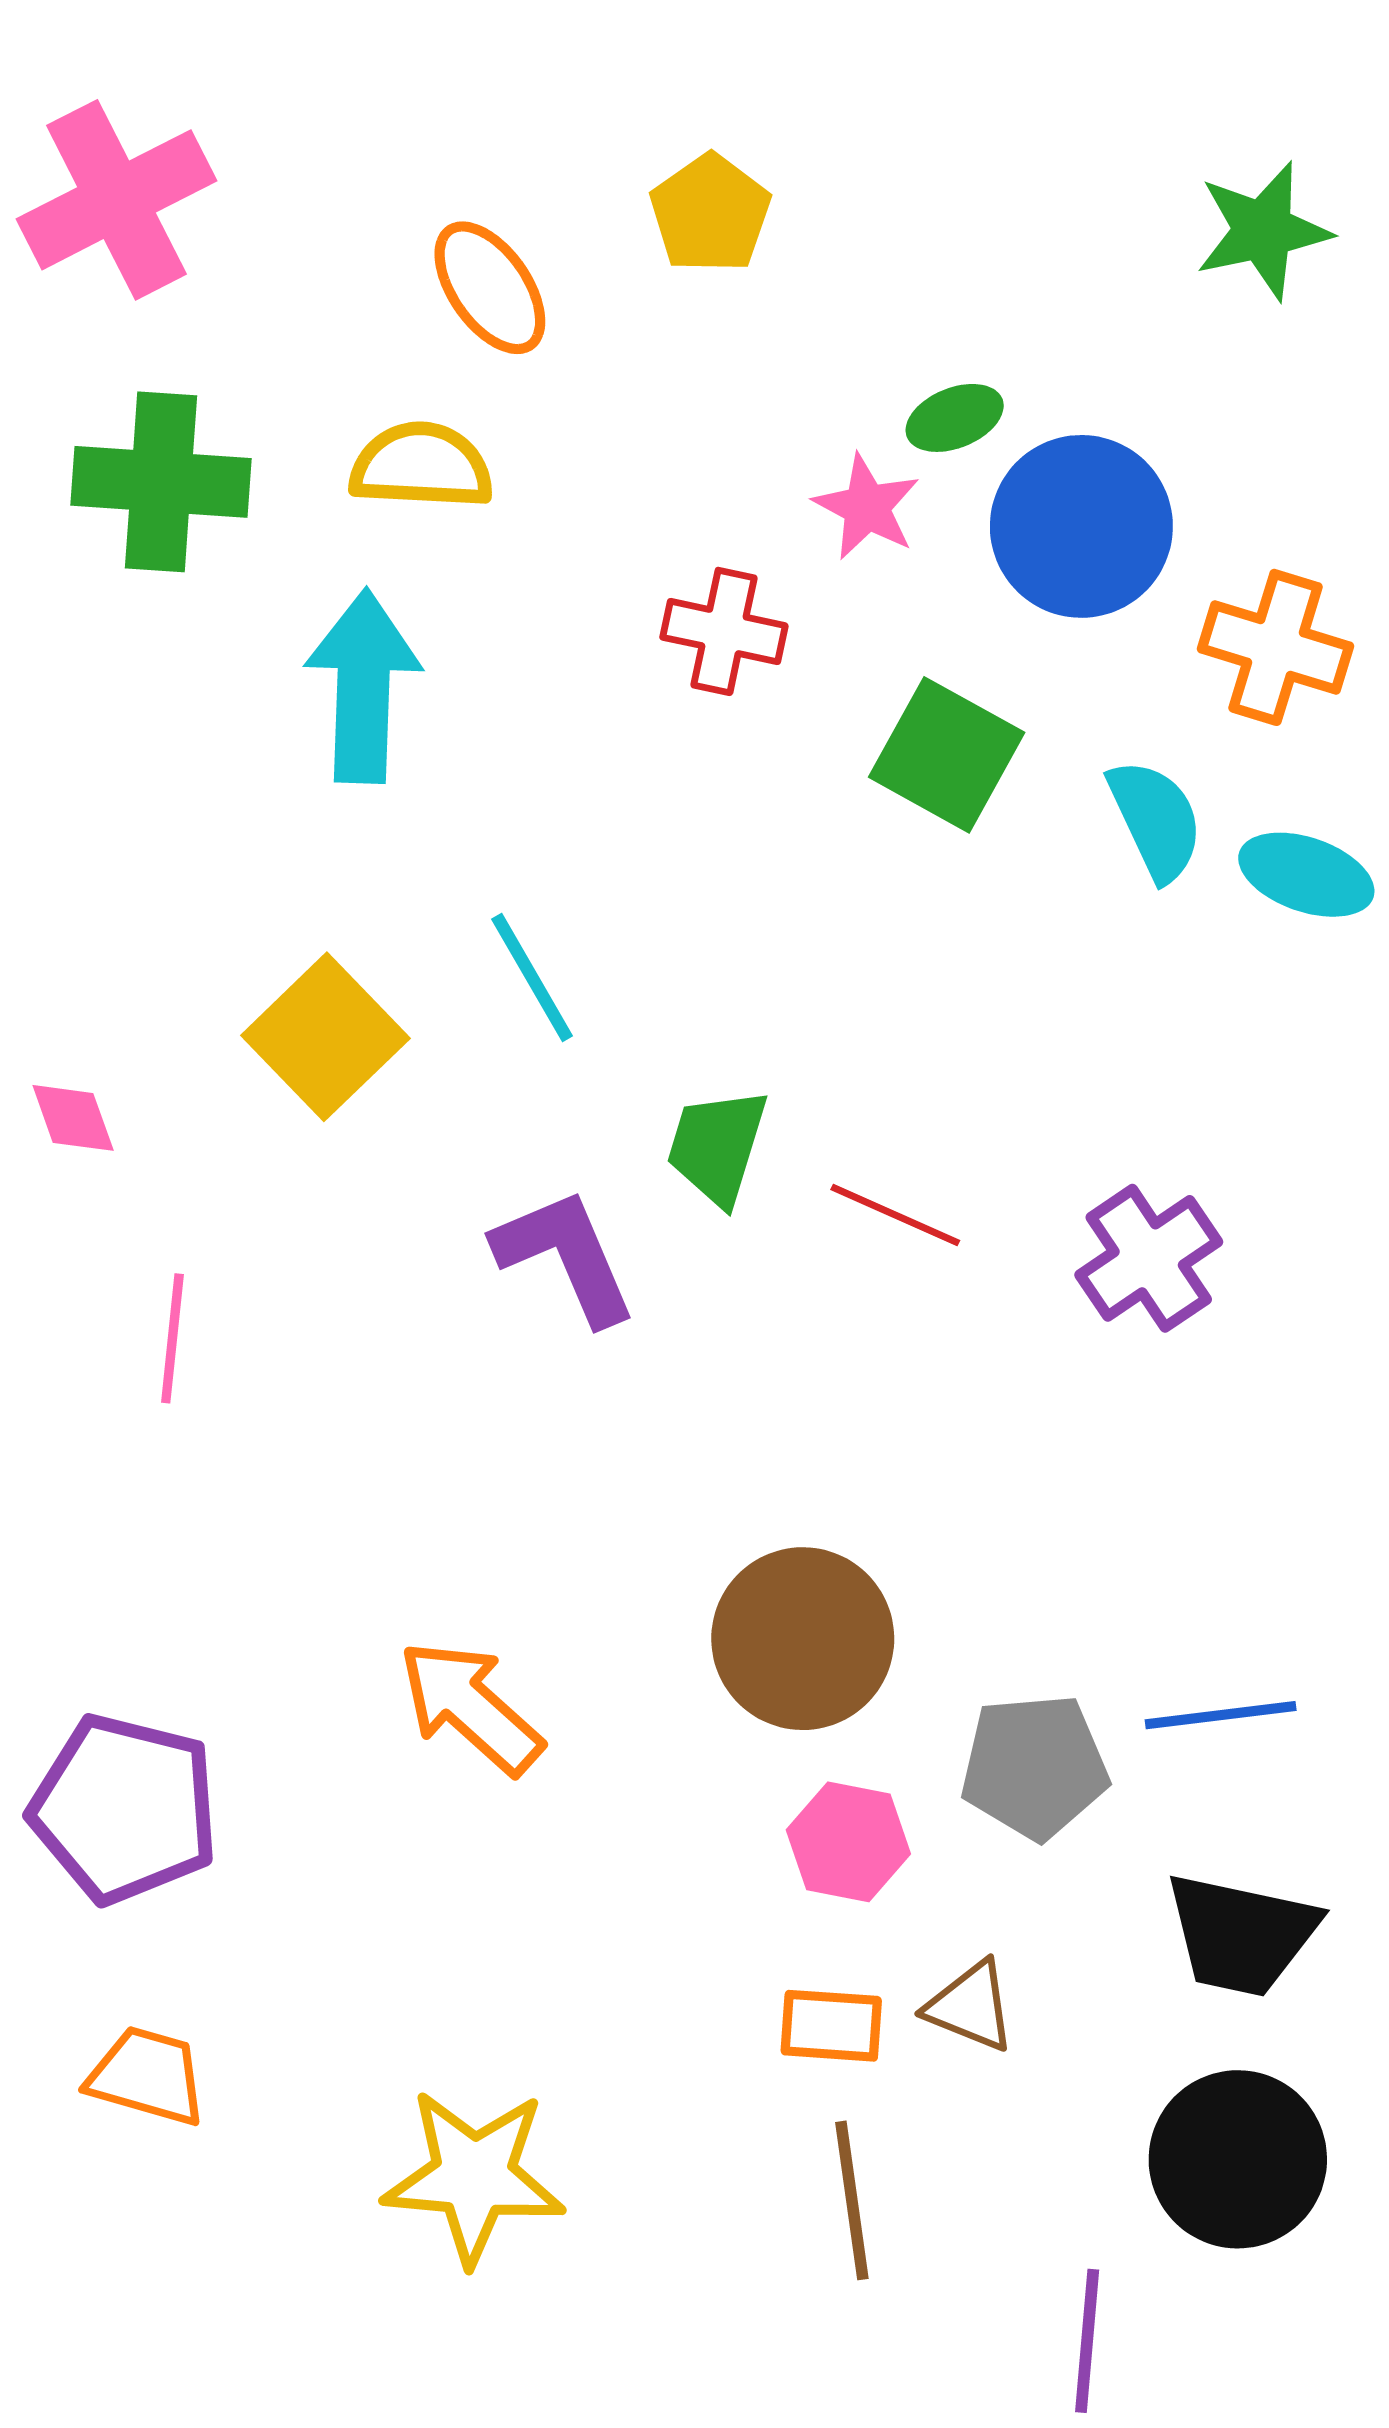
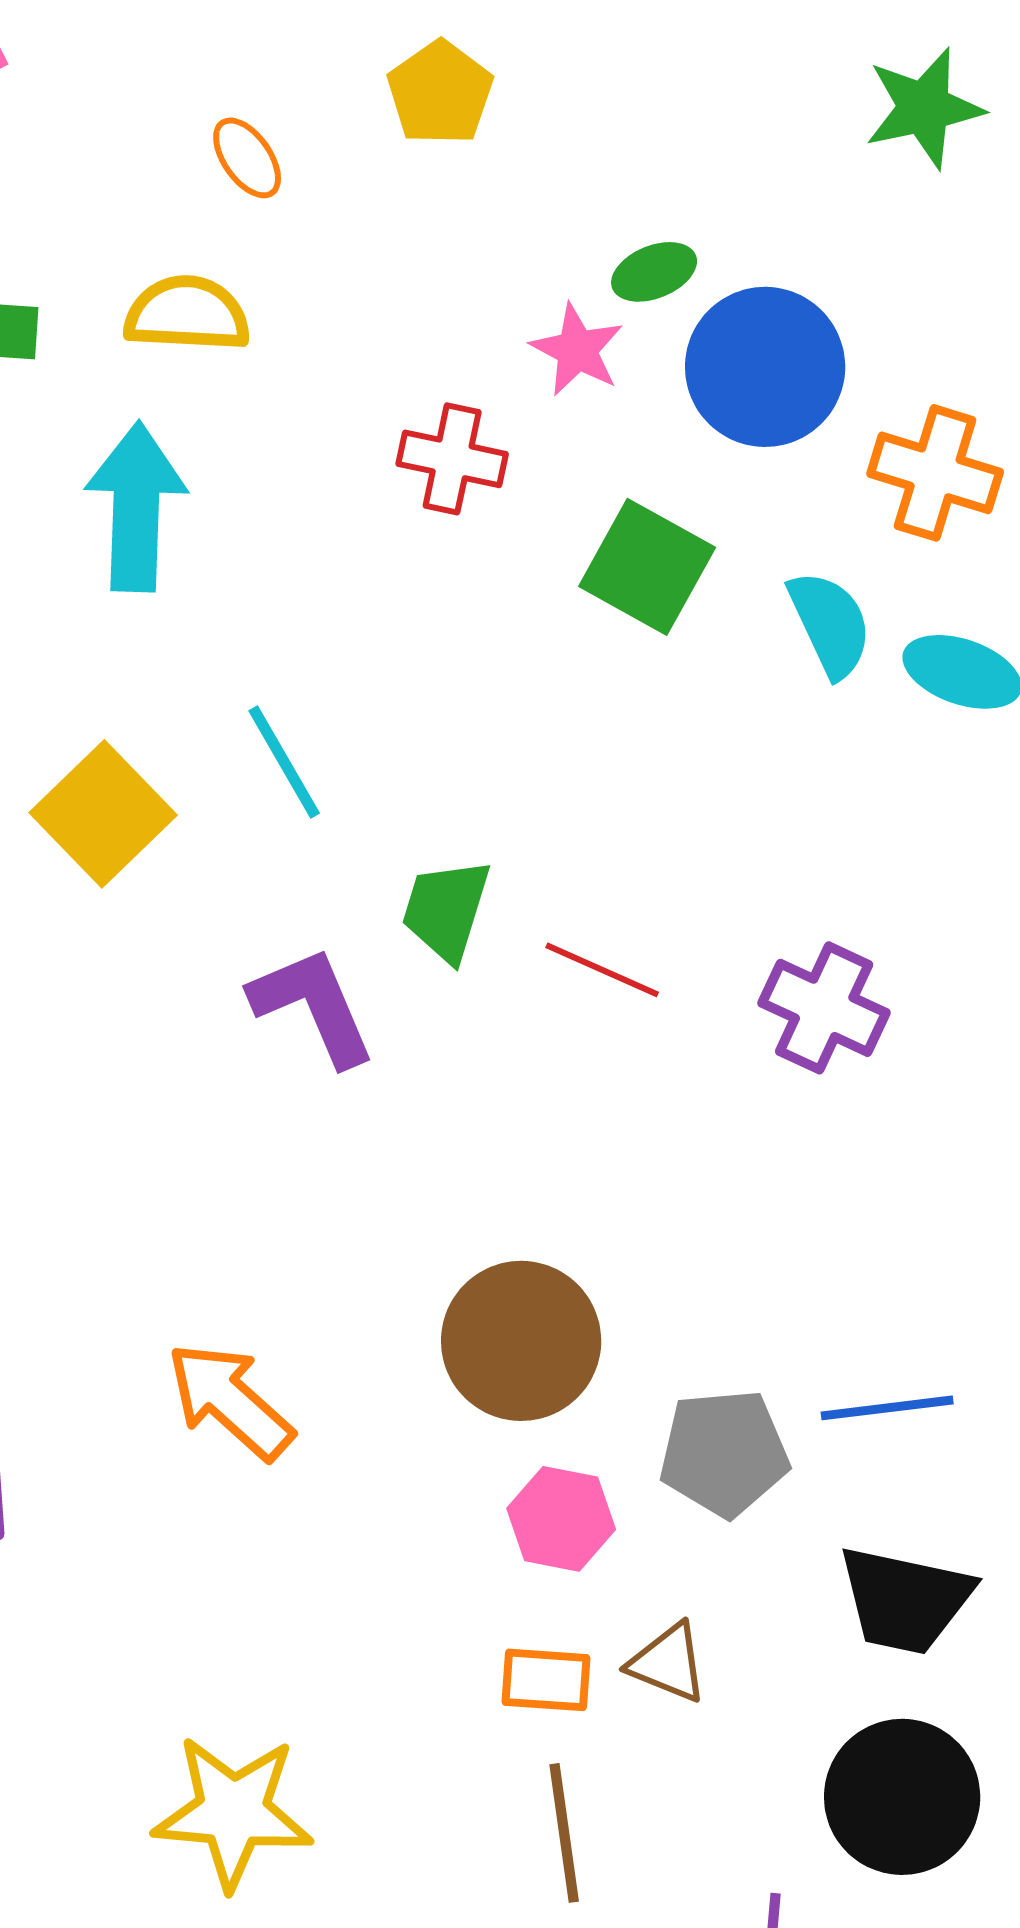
orange ellipse: (490, 288) -> (247, 158), size x0.7
purple cross: (1149, 1258) -> (824, 1008), turned -31

